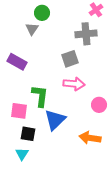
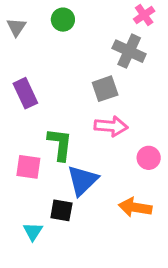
gray triangle: (32, 29) -> (16, 27), moved
gray cross: (86, 34) -> (129, 51), turned 30
purple rectangle: (17, 62) -> (25, 93), turned 36
black square: (28, 134) -> (61, 210), moved

